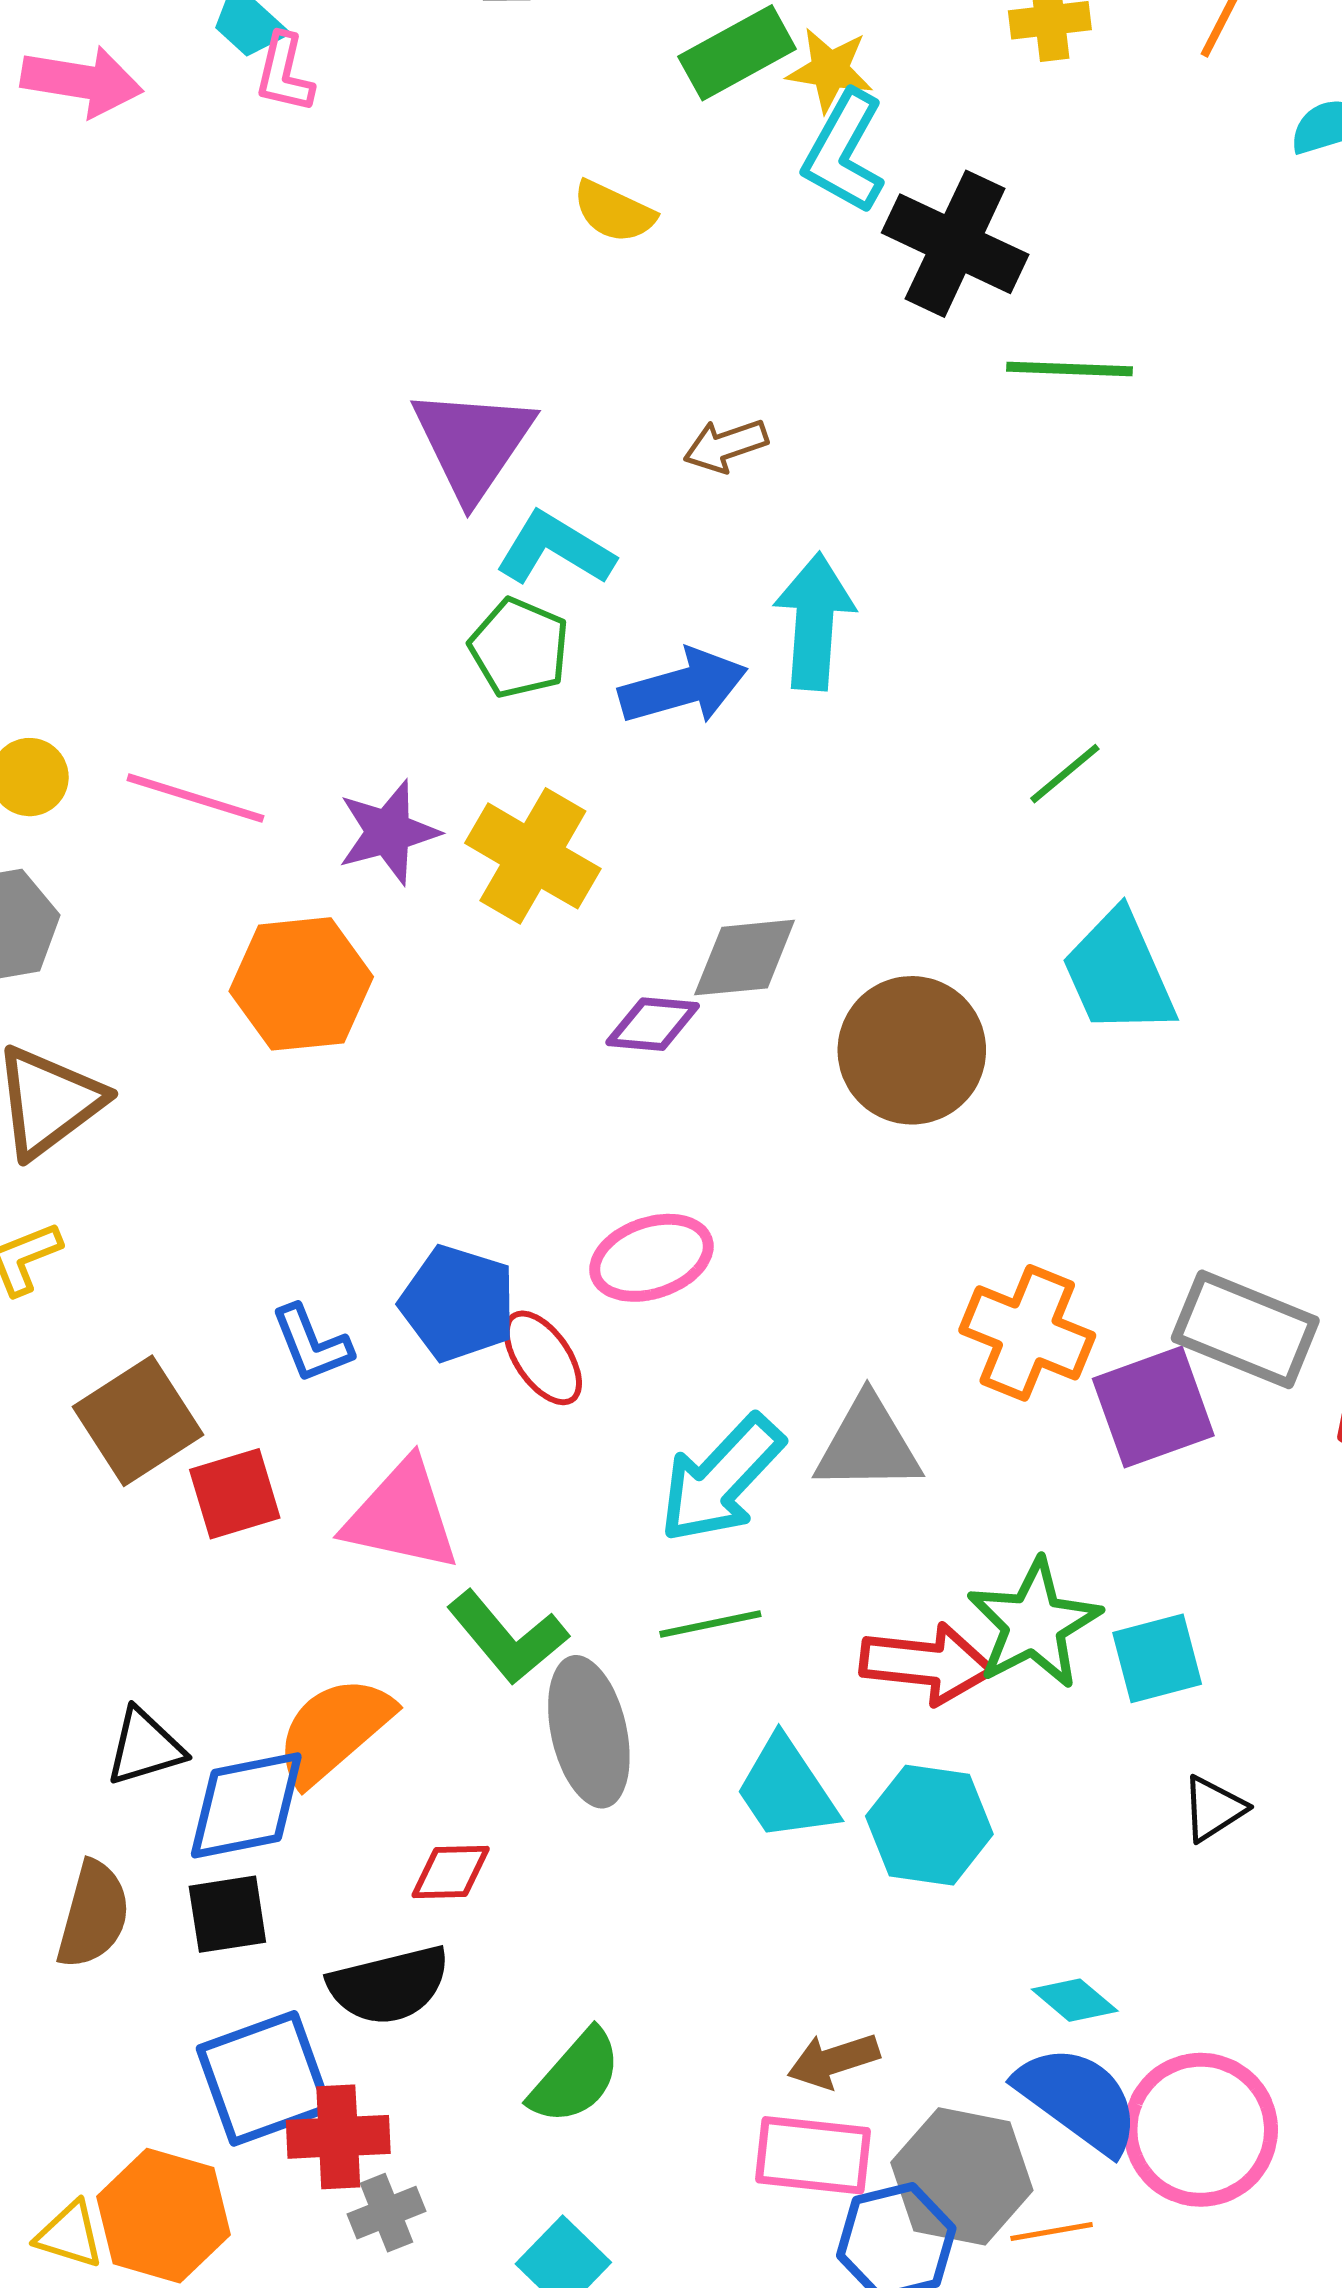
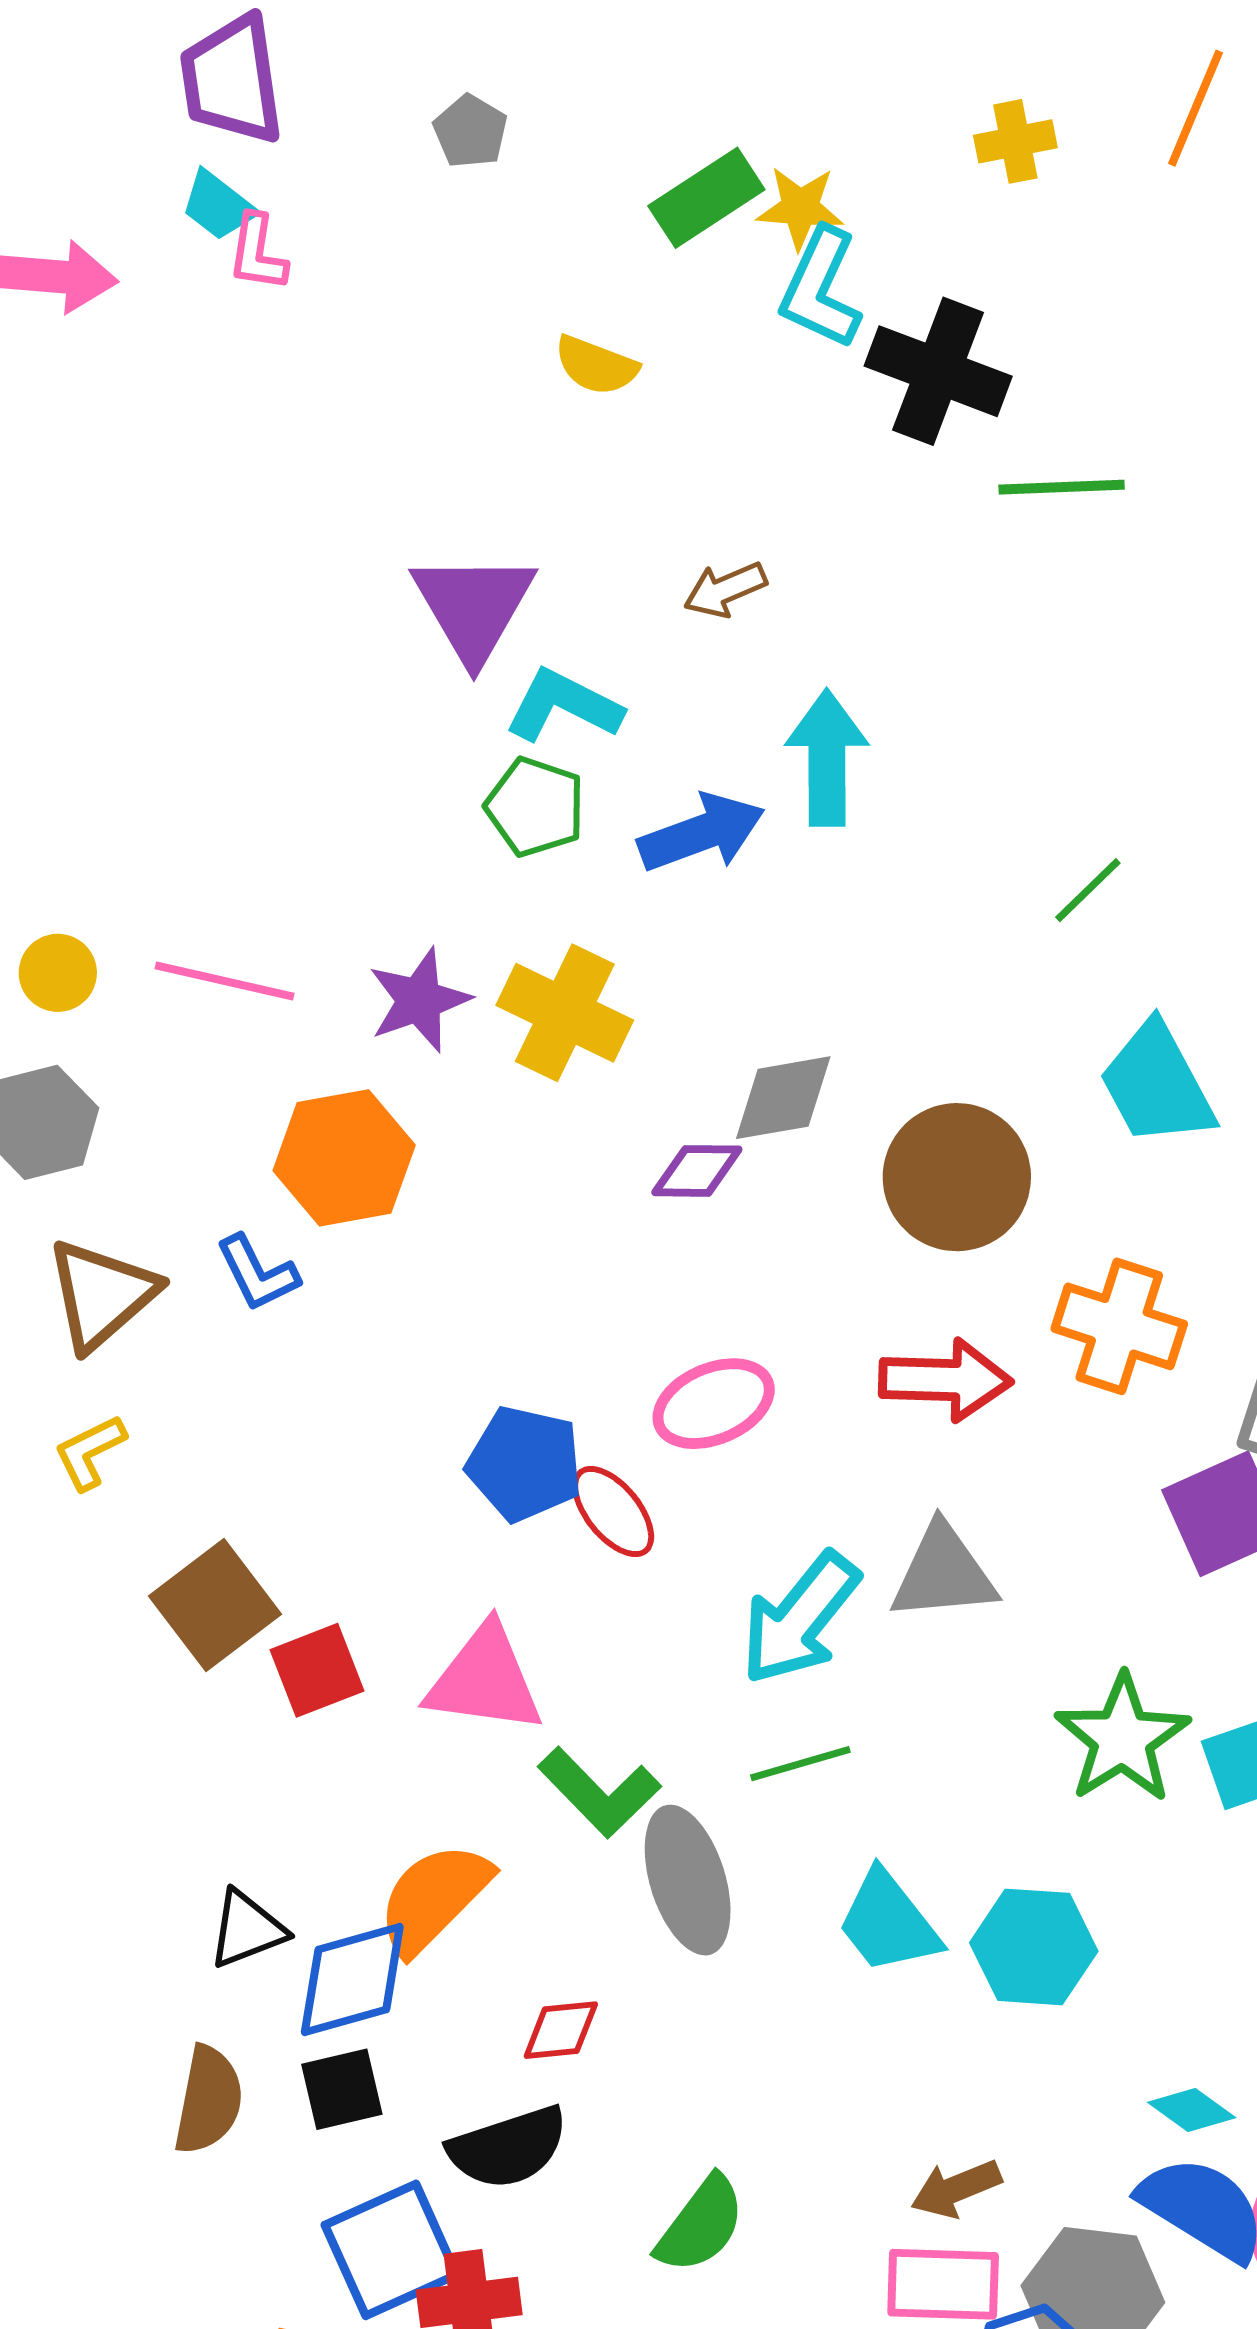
orange cross: (1027, 1333) -> (1119, 1326), moved
blue L-shape: (312, 1344) -> (257, 1273), moved
red arrow: (927, 1664) -> (945, 1380), moved

